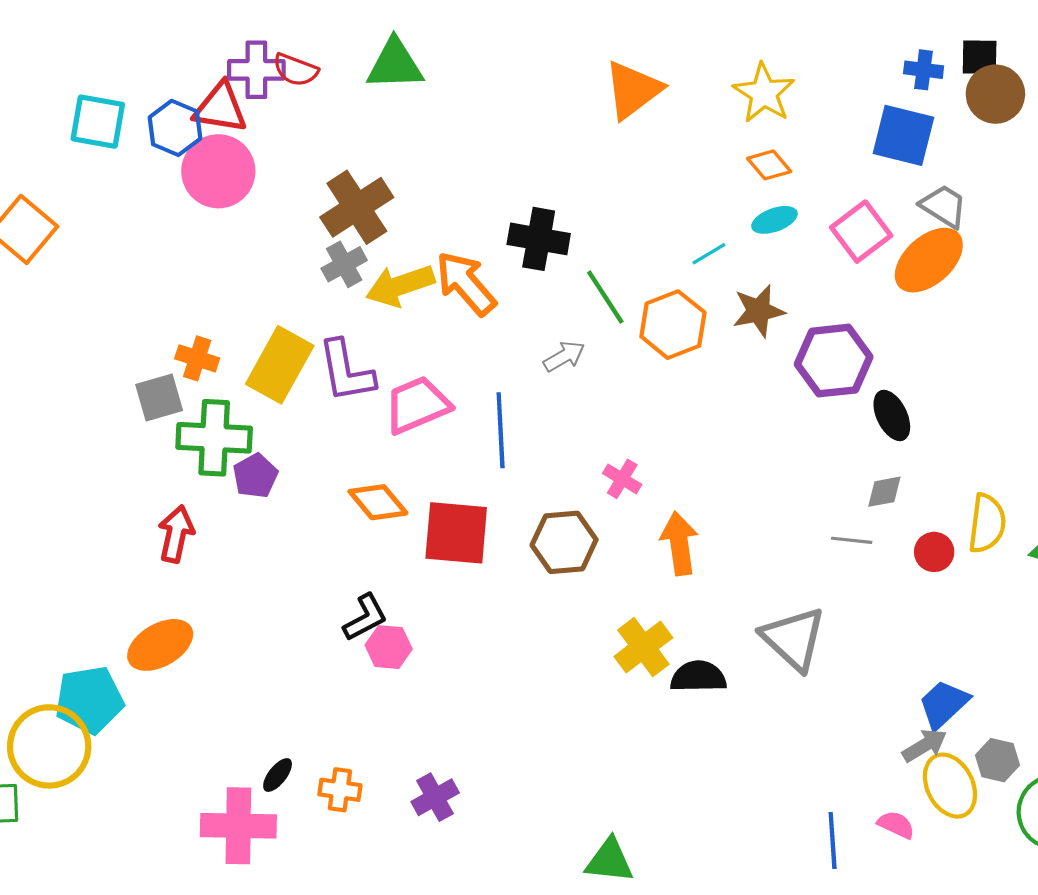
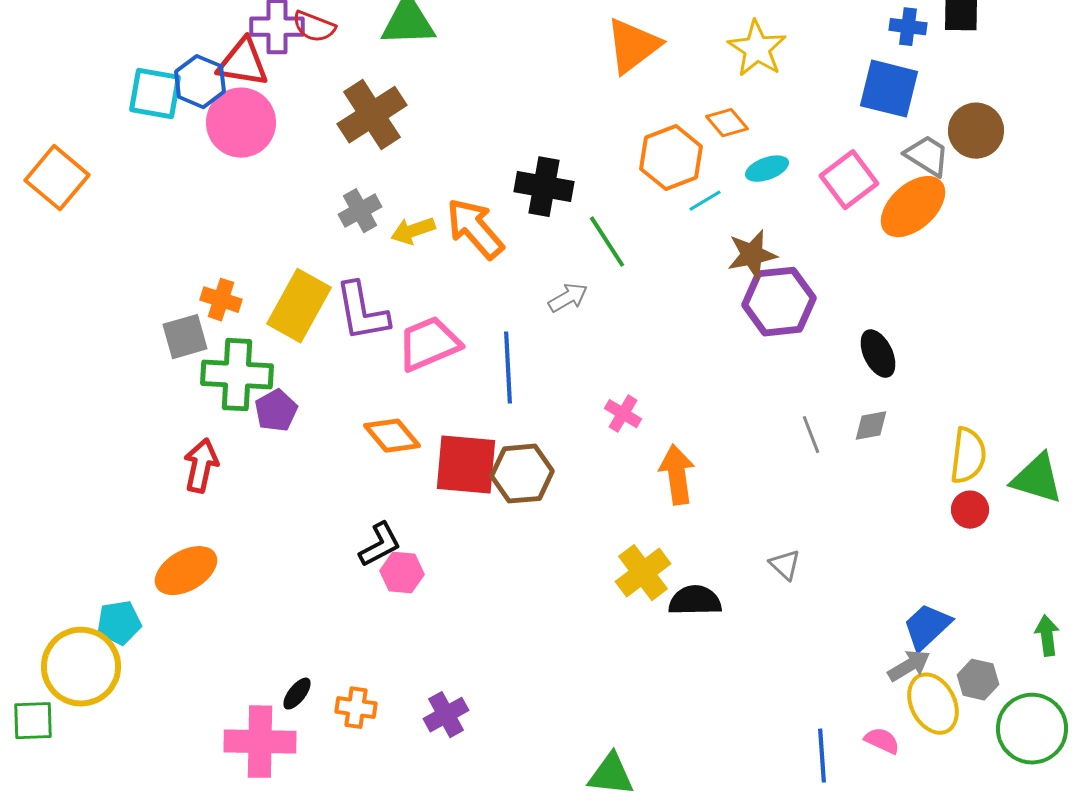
brown circle: (995, 94) -> (976, 131), moved
cyan square: (98, 122) -> (155, 94), moved
orange diamond: (769, 165) -> (727, 123), moved
brown cross: (357, 207) -> (372, 115), moved
yellow arrow: (400, 285) -> (413, 231), size x0.7
orange hexagon: (673, 325) -> (671, 158), moved
purple hexagon: (834, 361) -> (779, 302), moved
gray line: (852, 540) -> (811, 435), moved, turned 63
brown hexagon: (564, 542) -> (522, 474), moved
red circle: (934, 552) -> (970, 510), moved
gray triangle: (793, 639) -> (785, 565), size x0.5
cyan pentagon: (89, 700) -> (119, 623), size x0.7

